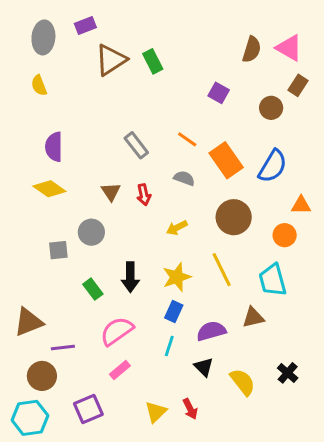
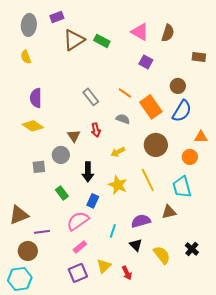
pink triangle: (289, 48) -> (140, 32), moved
green rectangle: (153, 61) -> (102, 41), turned -35
brown rectangle: (298, 85) -> (199, 57), turned 64
brown circle: (271, 108) -> (178, 86), moved
brown triangle: (111, 192) -> (74, 136), moved
black arrow: (130, 277) -> (88, 172), moved
yellow star: (177, 277) -> (118, 185), turned -30
blue rectangle: (174, 312) -> (93, 201), moved
purple square: (88, 409) -> (78, 273), moved
yellow triangle: (156, 412) -> (104, 266), moved

